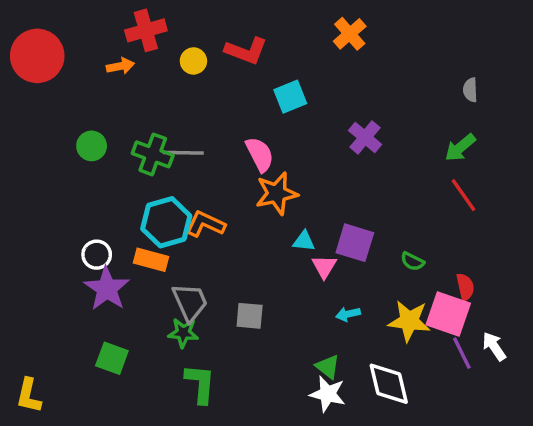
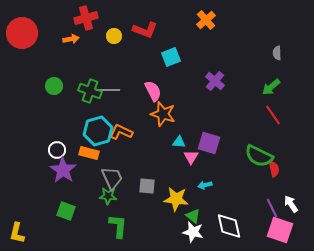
orange star: (277, 193) -> (163, 114), turned 30
green semicircle: (413, 261) -> (259, 156), moved, size x2.0
pink square: (448, 314) -> (280, 230), moved
yellow star: (409, 321) -> (176, 199), moved

